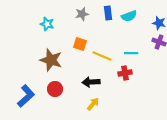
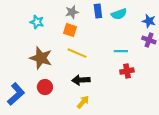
orange square: (80, 44) -> (70, 30), moved
yellow line: (102, 56) -> (77, 53), moved
red cross: (125, 73) -> (127, 71), moved

